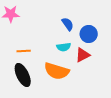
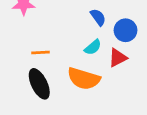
cyan semicircle: (64, 47) -> (93, 47), turned -32

